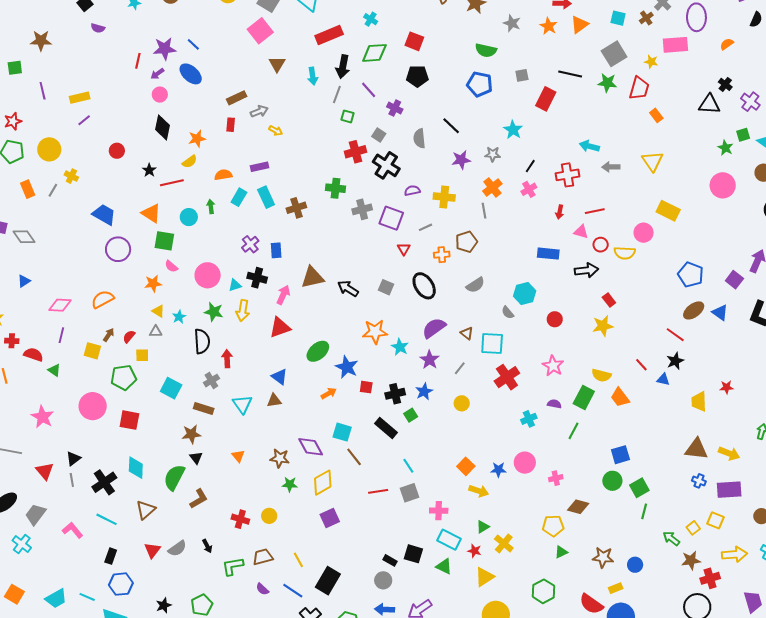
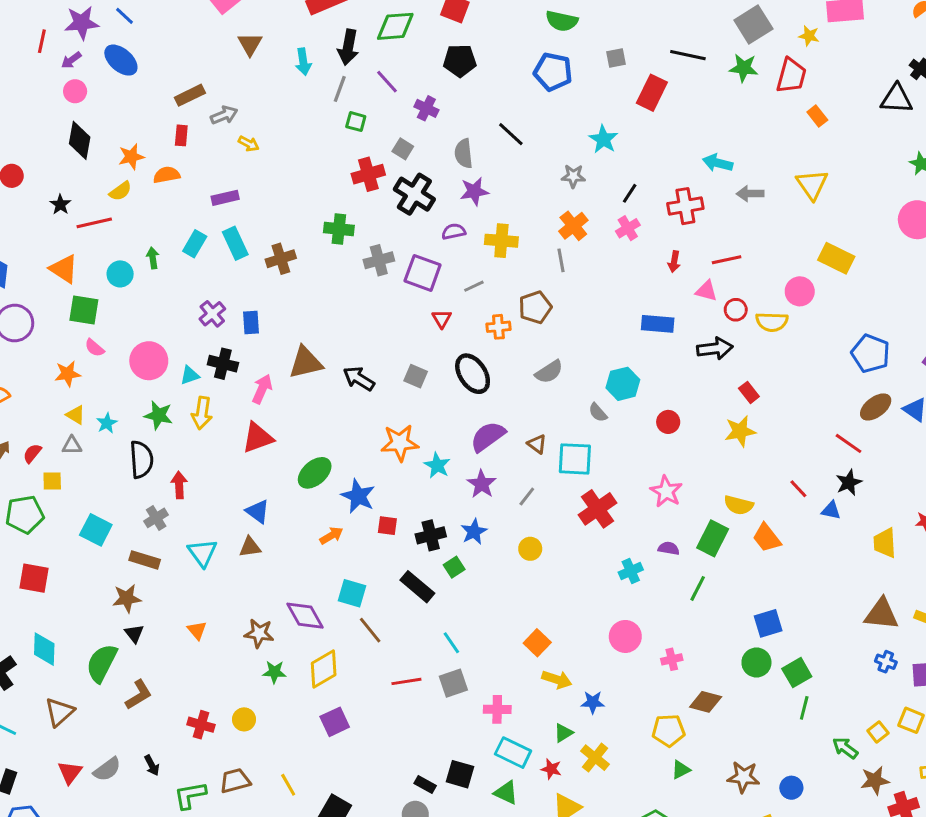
purple star: (461, 160) -> (474, 191), moved
orange semicircle: (223, 175) -> (167, 175), moved
blue star: (498, 470) -> (593, 702), moved

